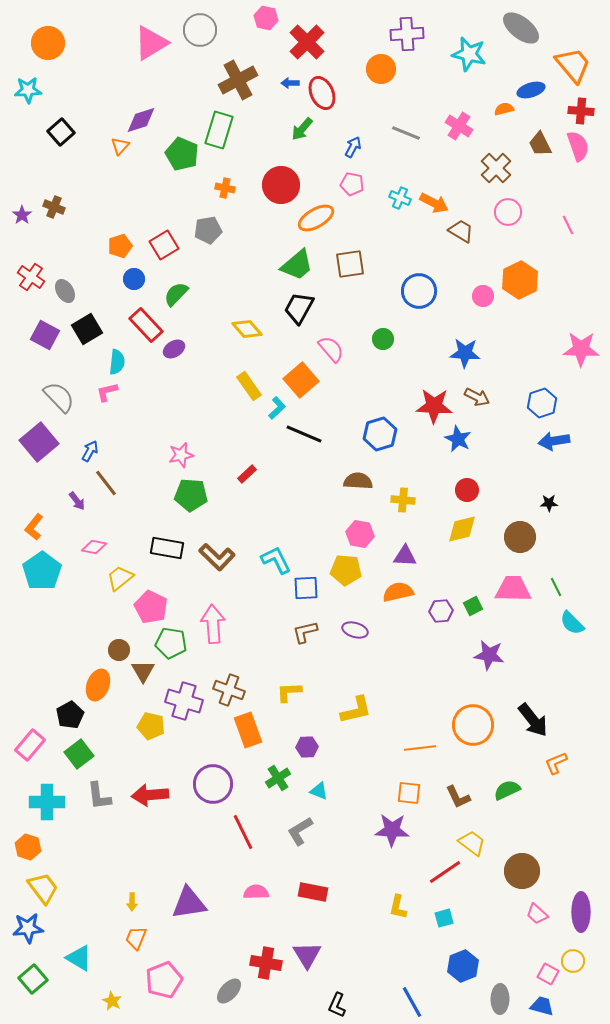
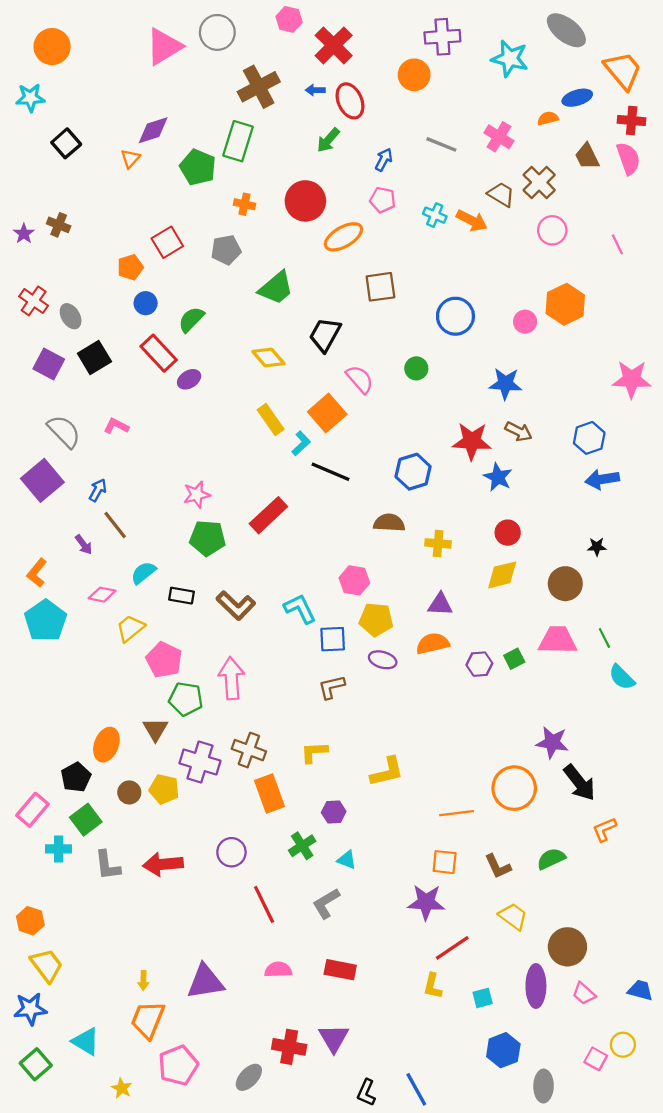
brown trapezoid: (461, 231) -> (501, 194), moved
red square: (164, 245) -> (167, 242), moved
green trapezoid: (297, 265) -> (276, 288), moved
cyan semicircle: (117, 362) -> (143, 573), moved, turned -135
pink L-shape: (107, 392) -> (116, 426), turned 40
red rectangle: (247, 474) -> (268, 515), size x1.8
pink hexagon: (360, 534) -> (354, 580), moved
black rectangle: (167, 548) -> (181, 596), size x0.7
purple ellipse: (355, 630) -> (383, 660), moved
brown circle: (119, 650) -> (129, 792), moved
purple star: (489, 655) -> (552, 742), moved
purple circle: (213, 784) -> (231, 852), size x0.7
cyan cross: (47, 802) -> (59, 849), moved, size x0.7
red line: (445, 872) -> (452, 948), moved
purple ellipse: (581, 912) -> (536, 986), moved
orange trapezoid: (136, 938) -> (148, 1020), size x1.5
blue line: (412, 1002) -> (416, 1089), moved
blue trapezoid: (542, 1006) -> (640, 990), moved

